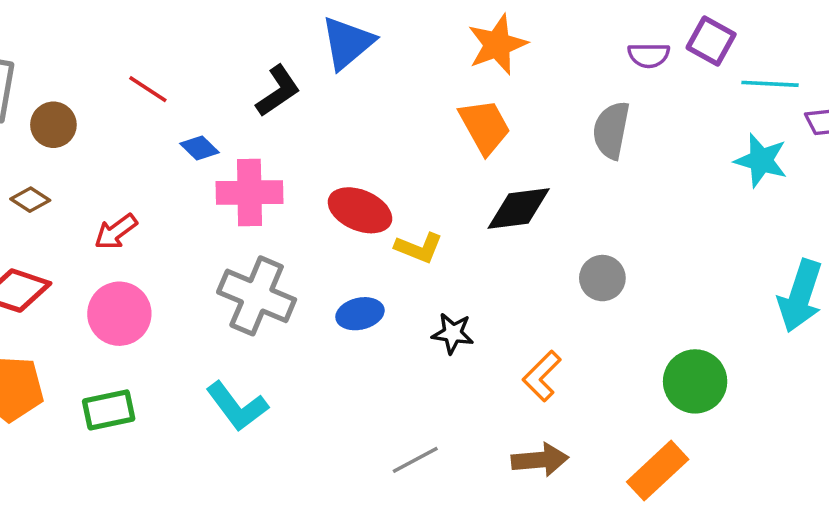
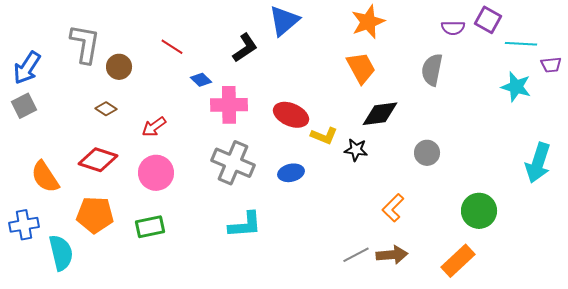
black star: (453, 333) -> (356, 150), moved
cyan L-shape: (237, 406) -> (245, 225), moved, turned -57
gray line: (415, 460) -> (356, 255), moved

